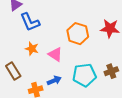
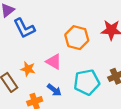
orange star: (32, 49) -> (28, 69), moved
blue arrow: (54, 80) -> (54, 90), turned 64

